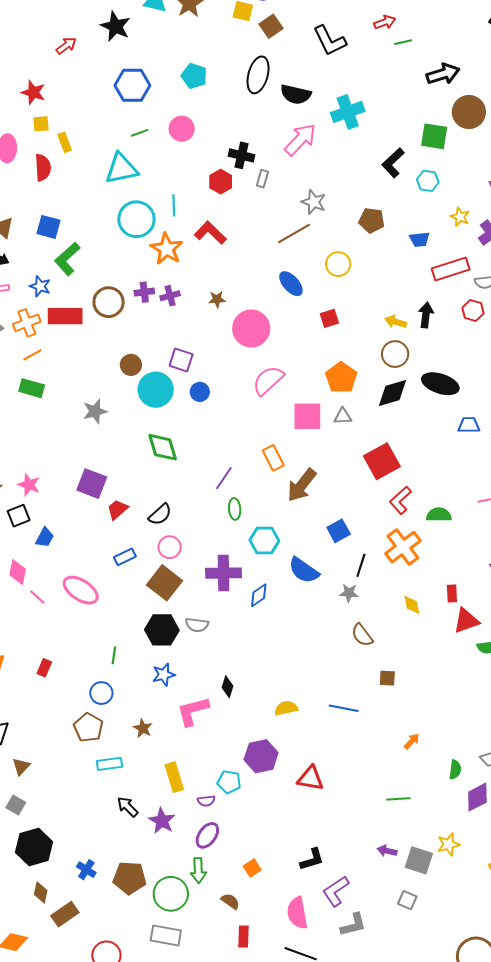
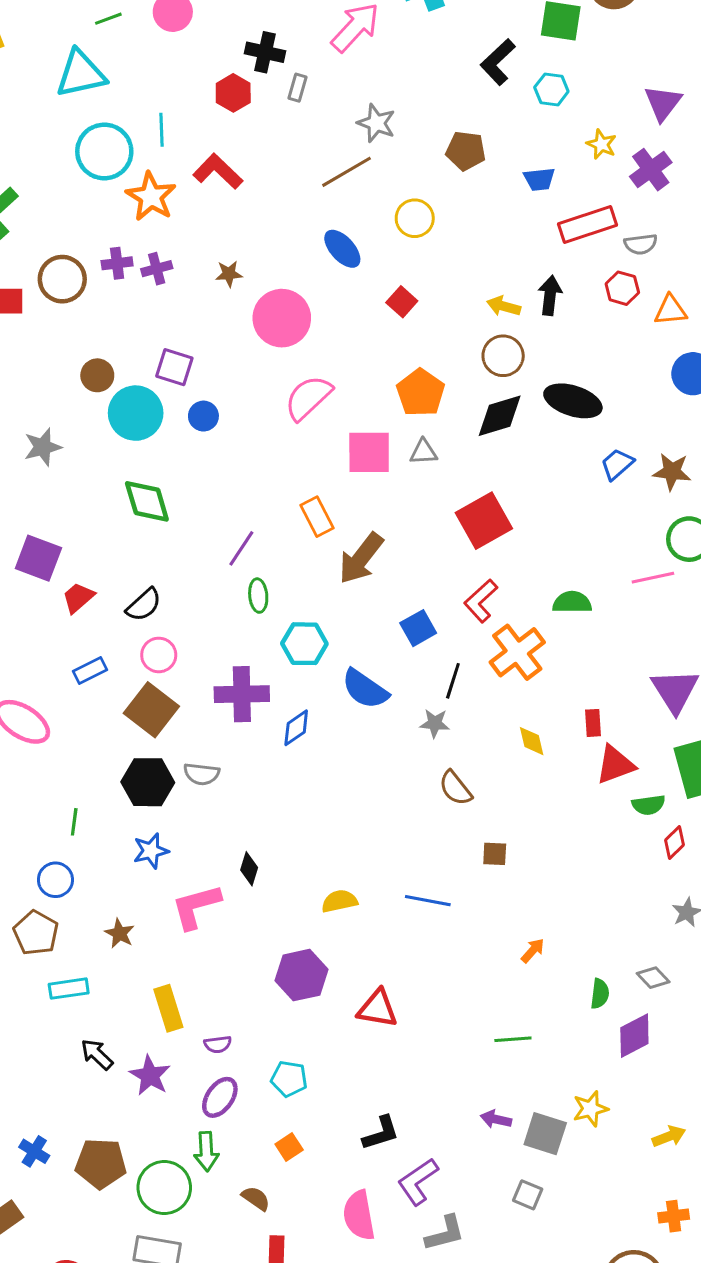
red square: (329, 318) -> (402, 302), turned -30
blue trapezoid: (469, 425) -> (617, 464), turned -40
red L-shape: (401, 500) -> (481, 601), moved
cyan pentagon: (229, 782) -> (289, 1079), moved

